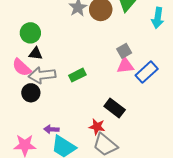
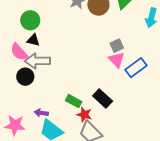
pink triangle: (125, 66) -> (116, 60), turned 48
green rectangle: (77, 75) -> (74, 101), moved, turned 49

